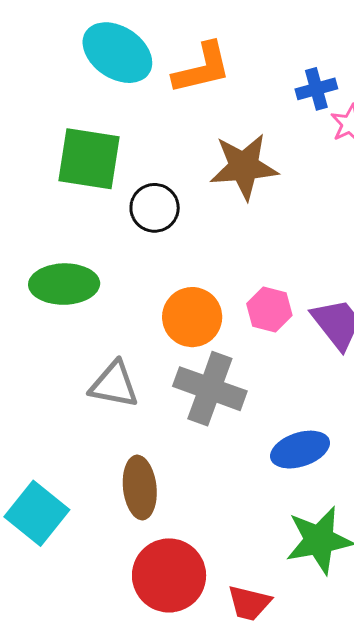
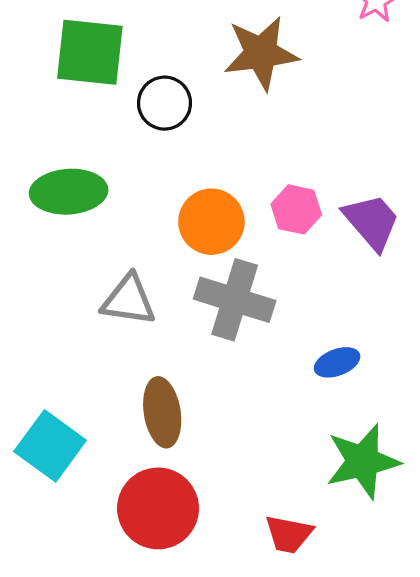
blue ellipse: (300, 450) -> (337, 362), size x0.7
red circle: (169, 575) -> (158, 508), moved

